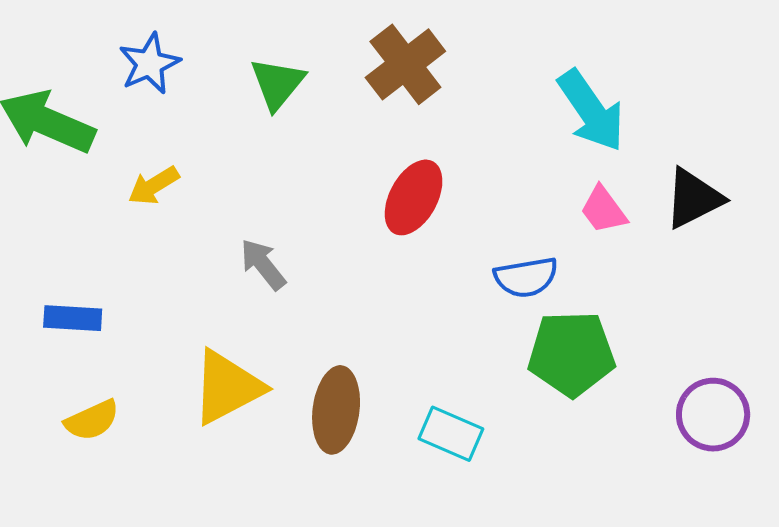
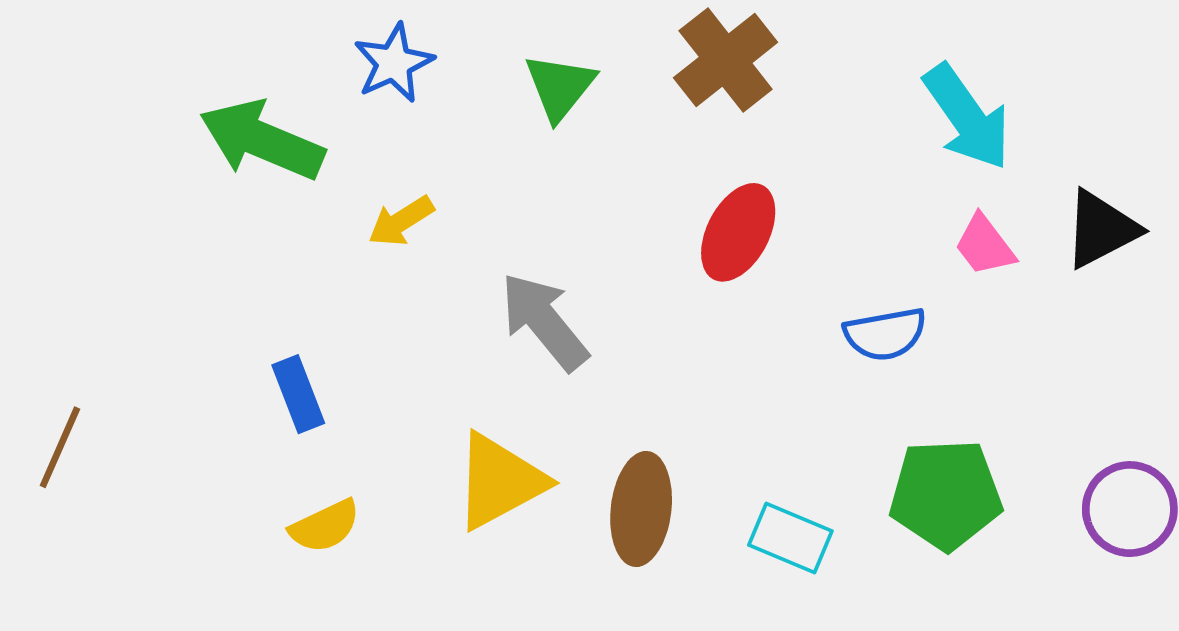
gray arrow: (263, 264) -> (544, 322), size x1.5
blue rectangle: (73, 318) -> (298, 394), turned 66
green pentagon: (571, 354) -> (946, 494), moved

